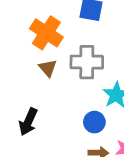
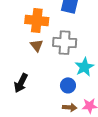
orange cross: (46, 33) -> (37, 20), turned -30

